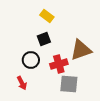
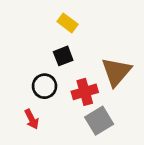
brown triangle: (81, 50) -> (116, 72), turned -30
gray square: (69, 84) -> (99, 121), turned -36

